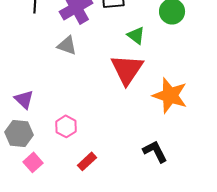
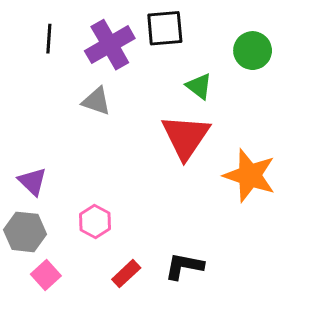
black L-shape: (155, 151) -> (184, 266), moved, turned -52

